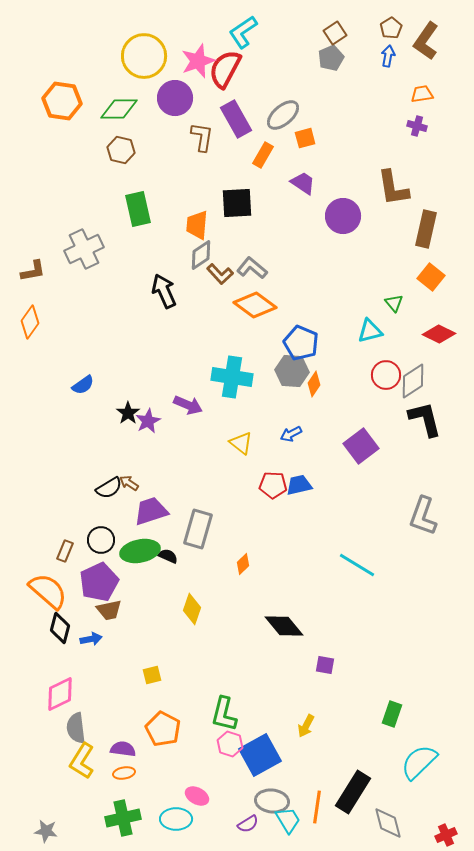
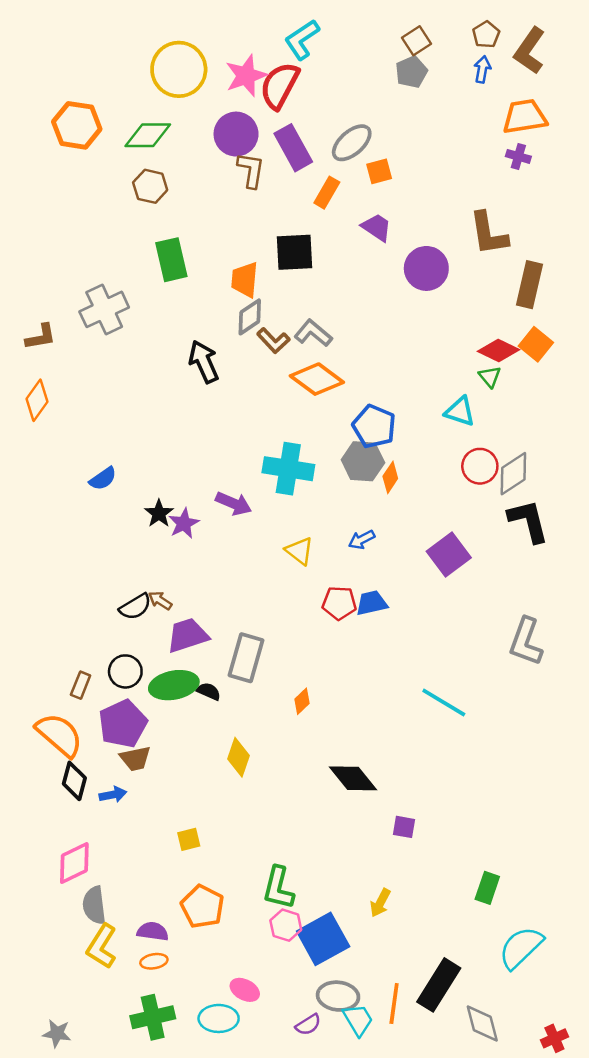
orange trapezoid: (422, 94) -> (525, 117), size x1.6
purple circle: (175, 98) -> (236, 134), moved
cyan triangle: (370, 331) -> (460, 411), turned 32
red diamond: (439, 334) -> (498, 351), moved

